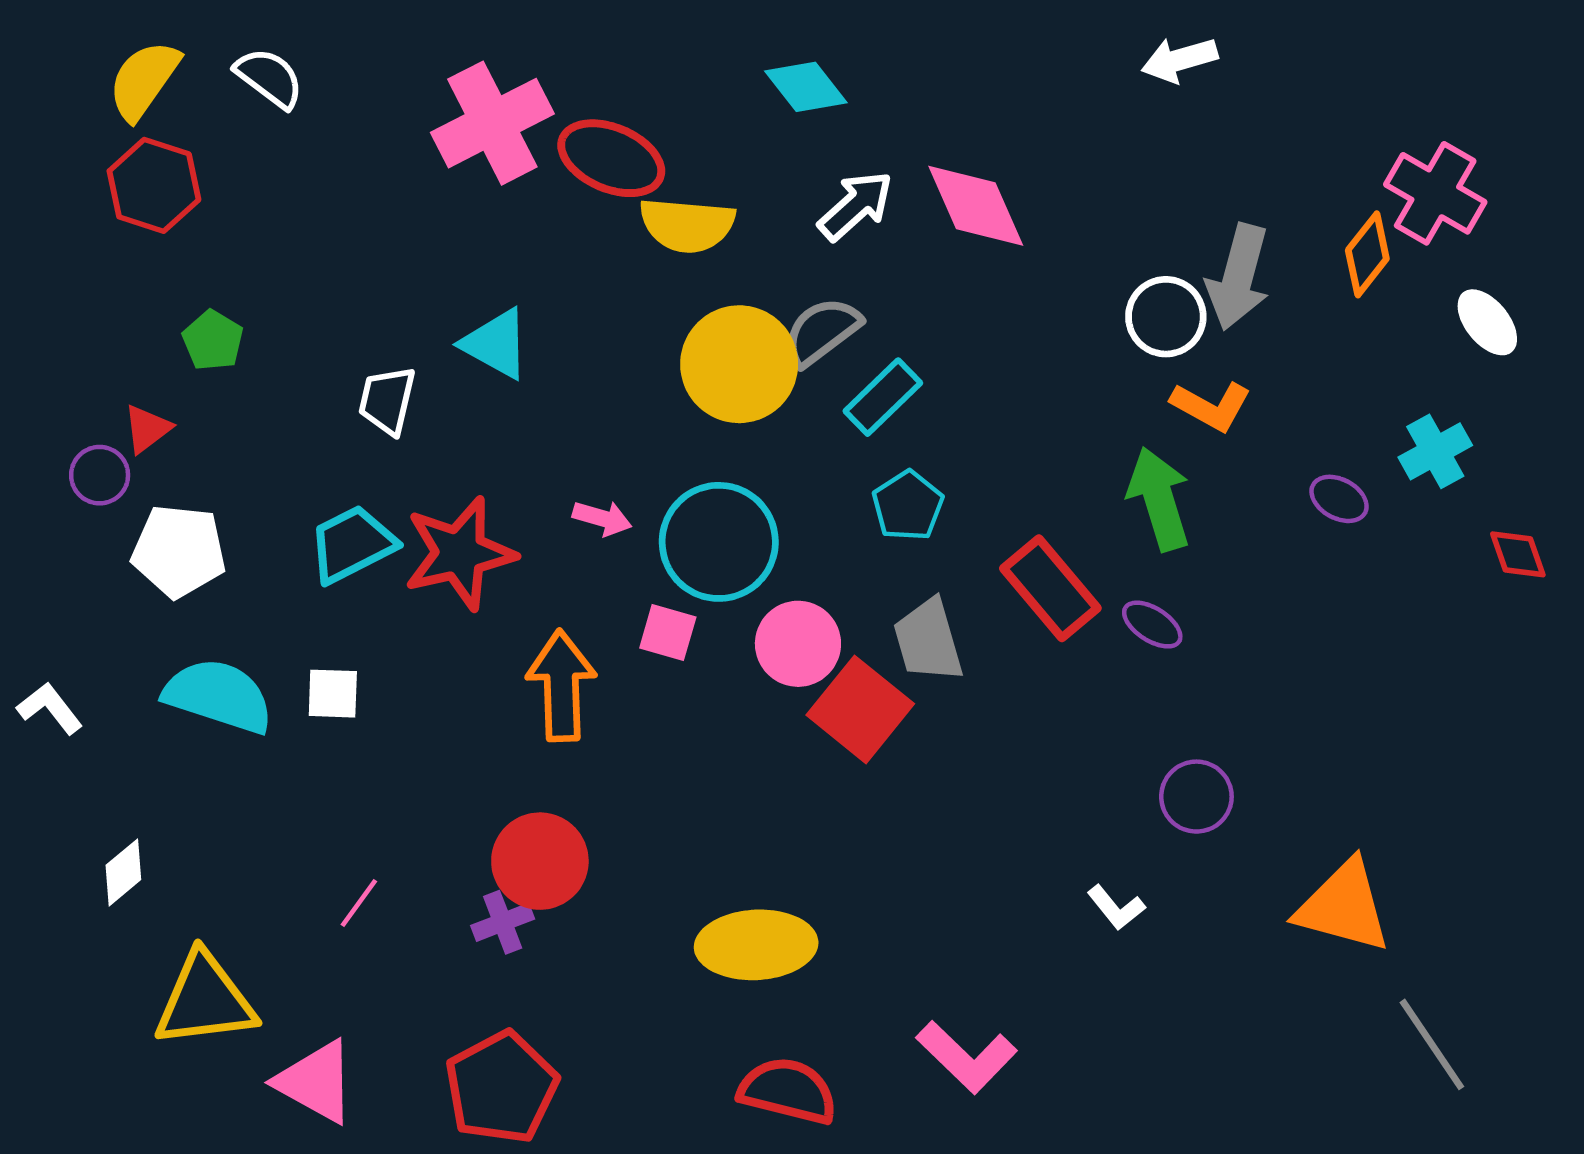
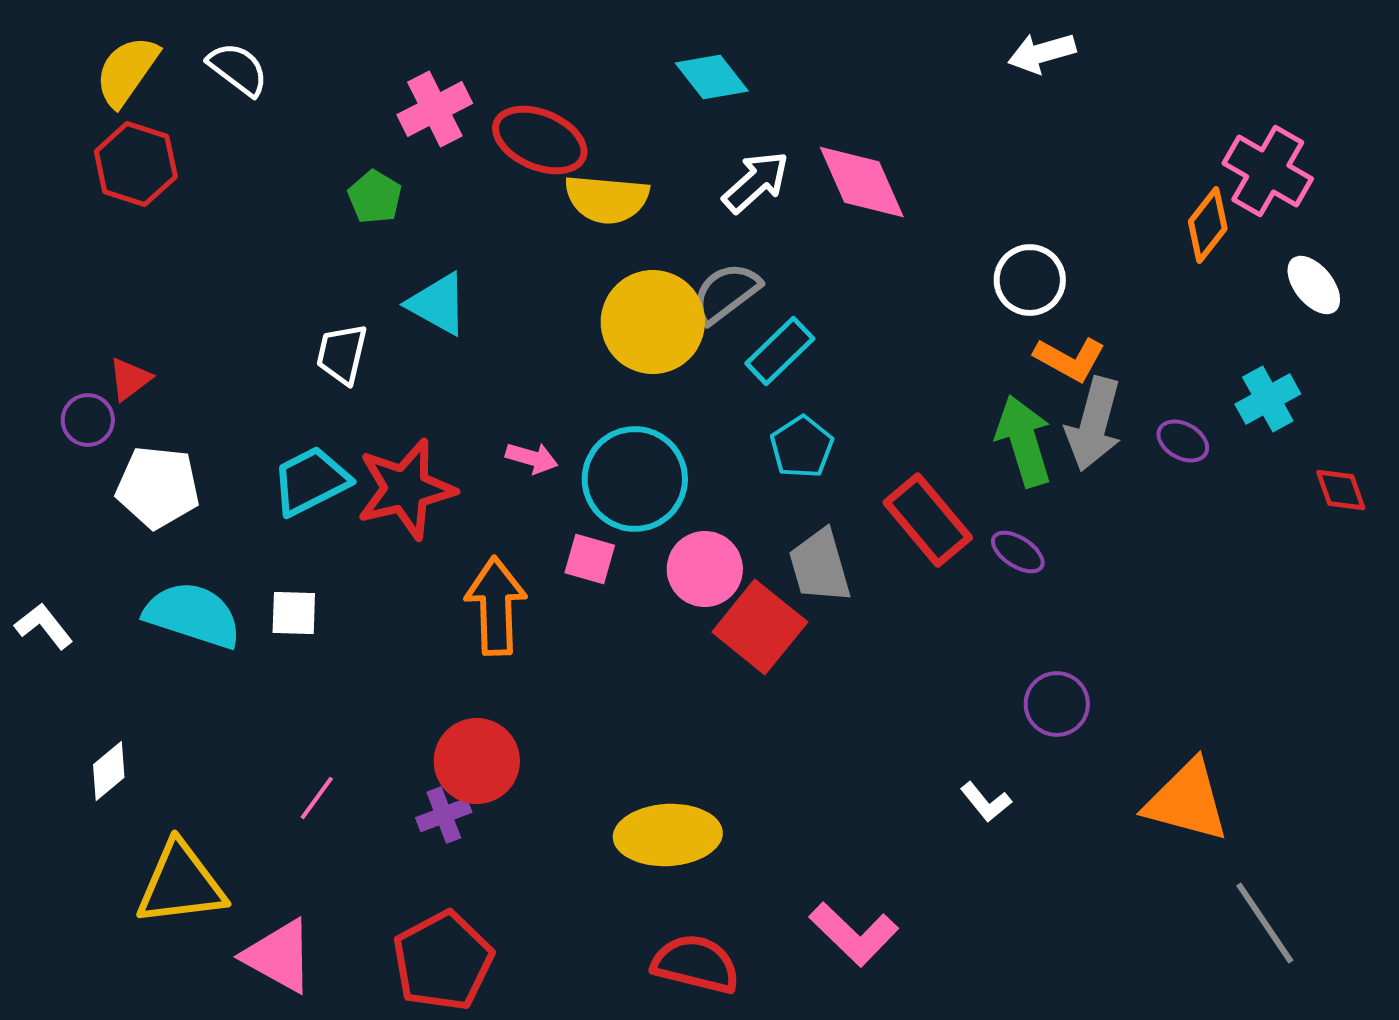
pink cross: (492, 123) -> (435, 109), size x0.7
gray arrow: (1238, 277) -> (1094, 424), moved
green pentagon: (213, 340) -> (375, 197), moved

